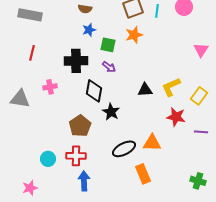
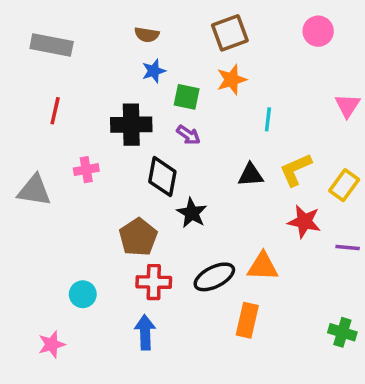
cyan line: (157, 11) -> (268, 119), moved
red cross: (76, 156) -> (154, 282), moved
orange rectangle: (143, 174) -> (247, 320), turned 36

